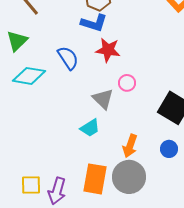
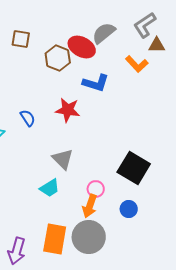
blue L-shape: (94, 23) -> (96, 83), moved
blue semicircle: (68, 58) -> (28, 118), size x0.7
pink circle: (127, 83) -> (96, 189), moved

